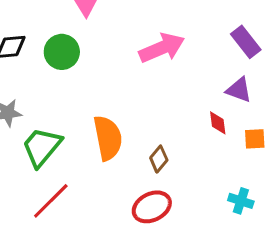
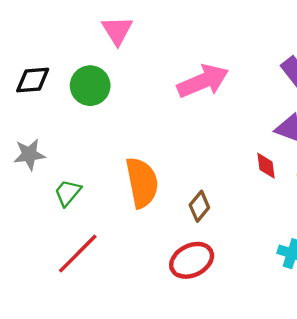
green trapezoid: (42, 147) -> (68, 193), size x0.6

